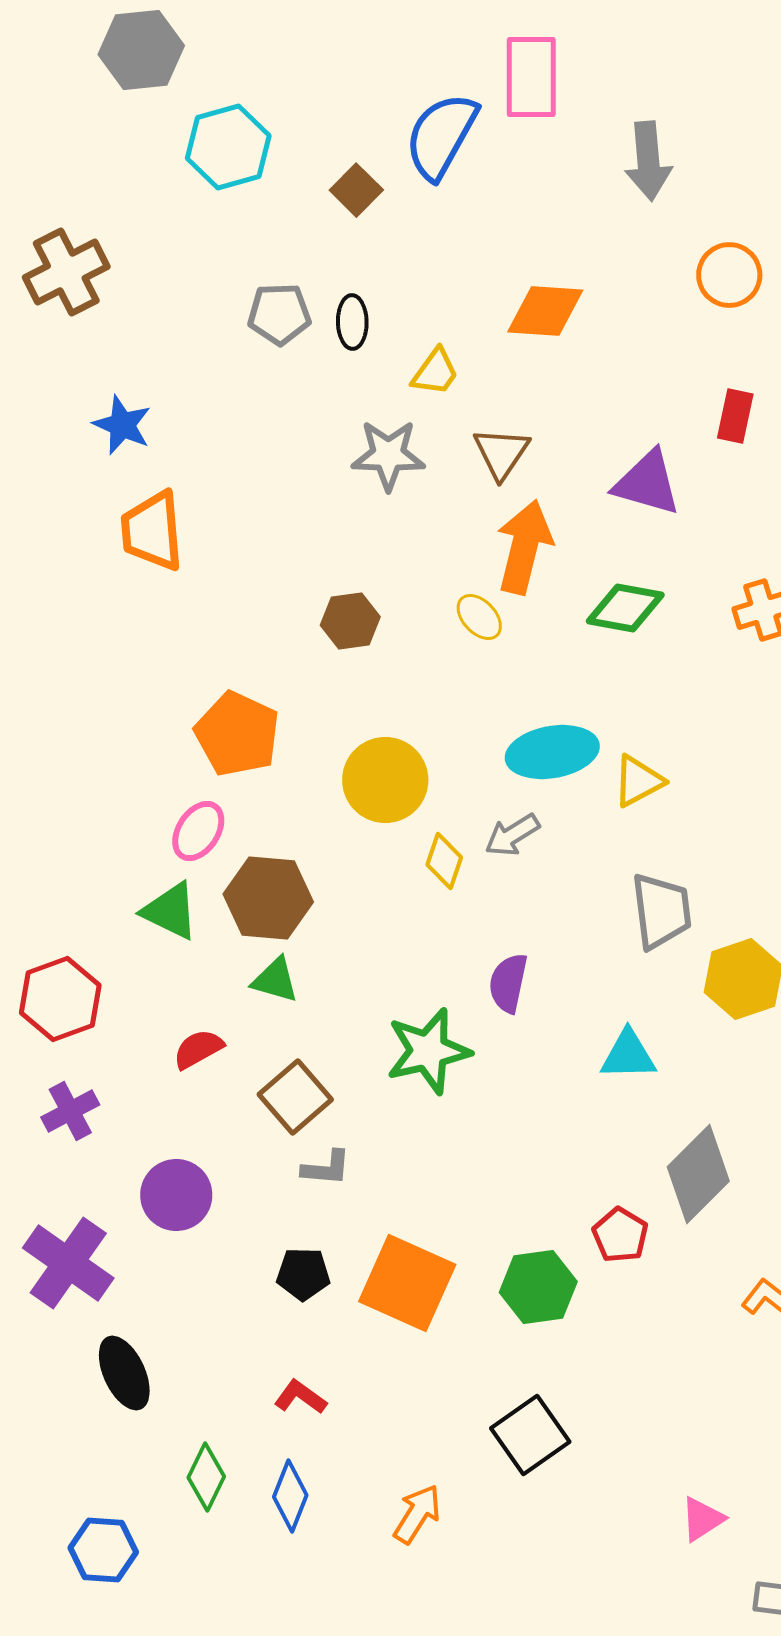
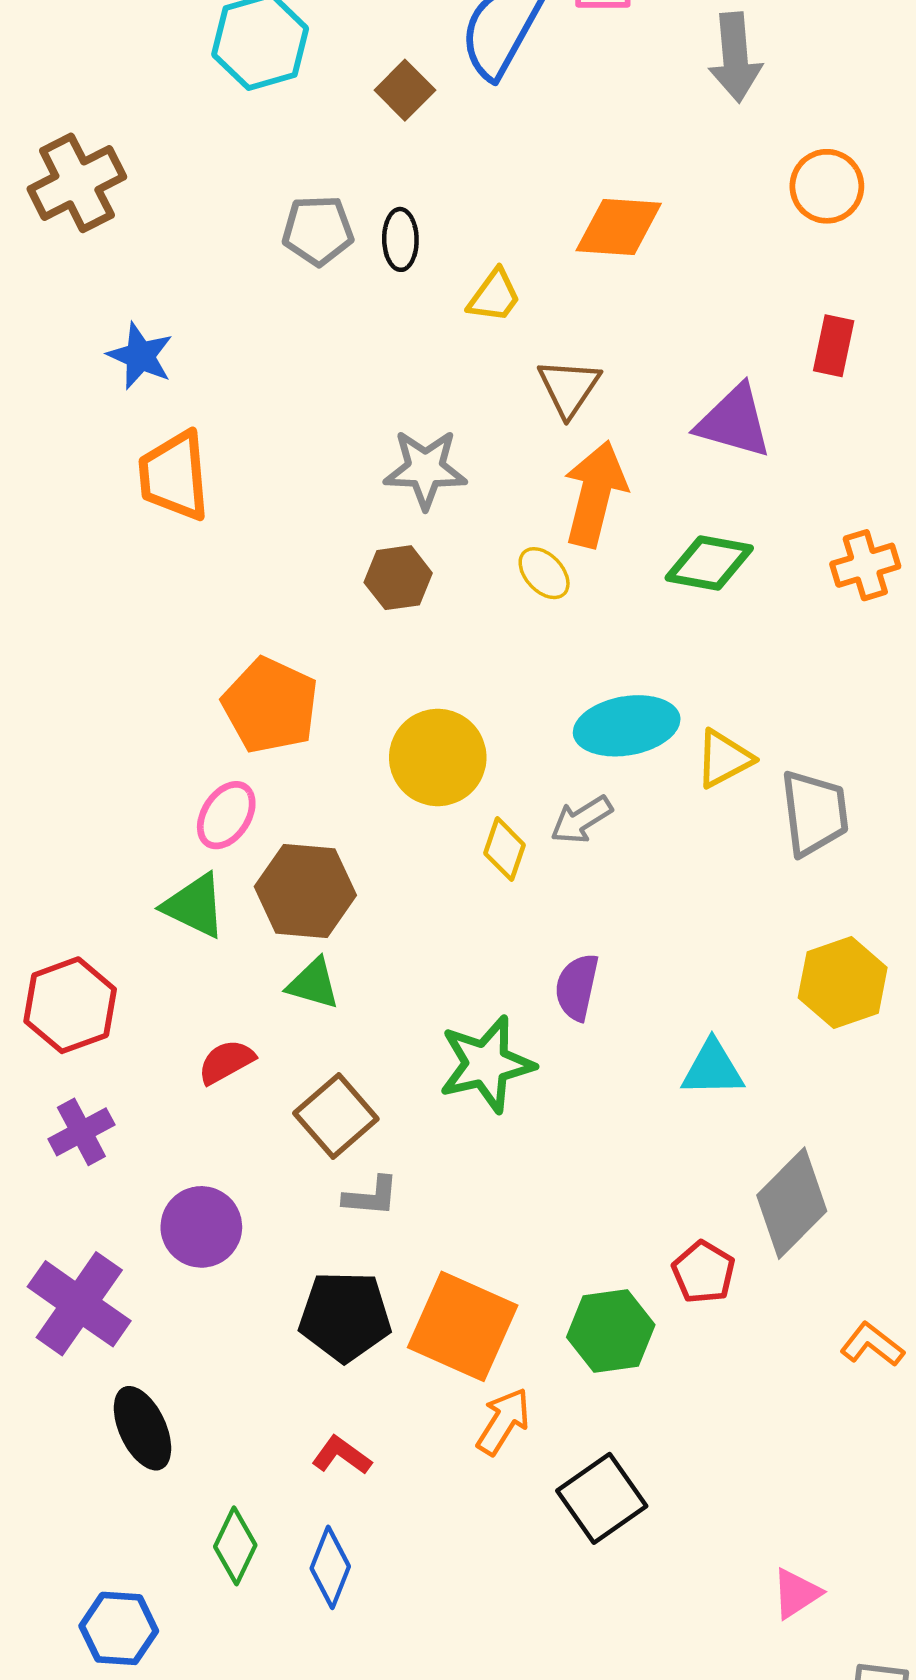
gray star: (388, 455) -> (425, 469), moved
gray trapezoid: (661, 911) -> (814, 813), moved
black pentagon: (303, 1274) -> (345, 1316), size x1.5
orange arrow: (417, 1514) -> (503, 1421), moved

